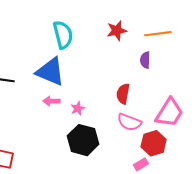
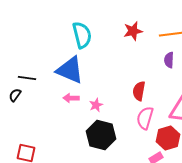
purple semicircle: (145, 60) -> (169, 60), moved
pink semicircle: (129, 122) -> (145, 118), turned 85

